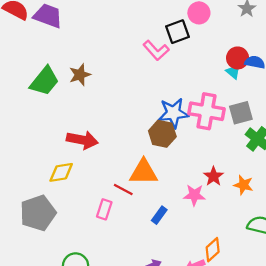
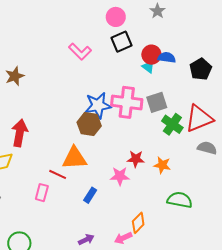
black square: (178, 32) -> (121, 42), moved
red arrow: (82, 140) -> (20, 133), turned -88
red star: (213, 176) -> (136, 159), turned -30

